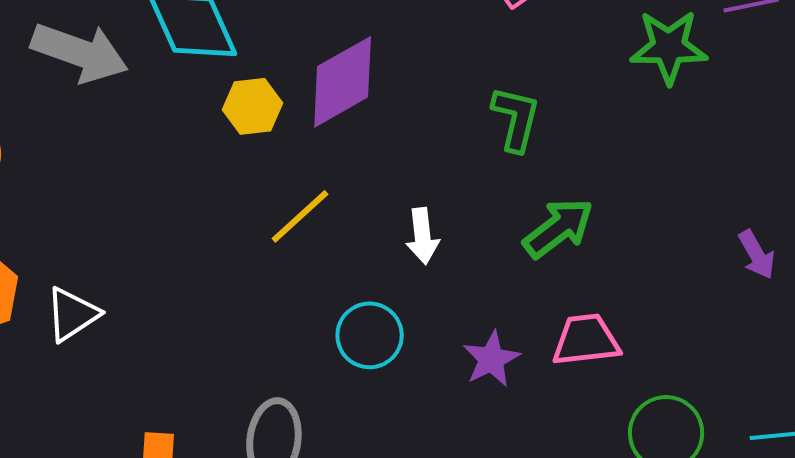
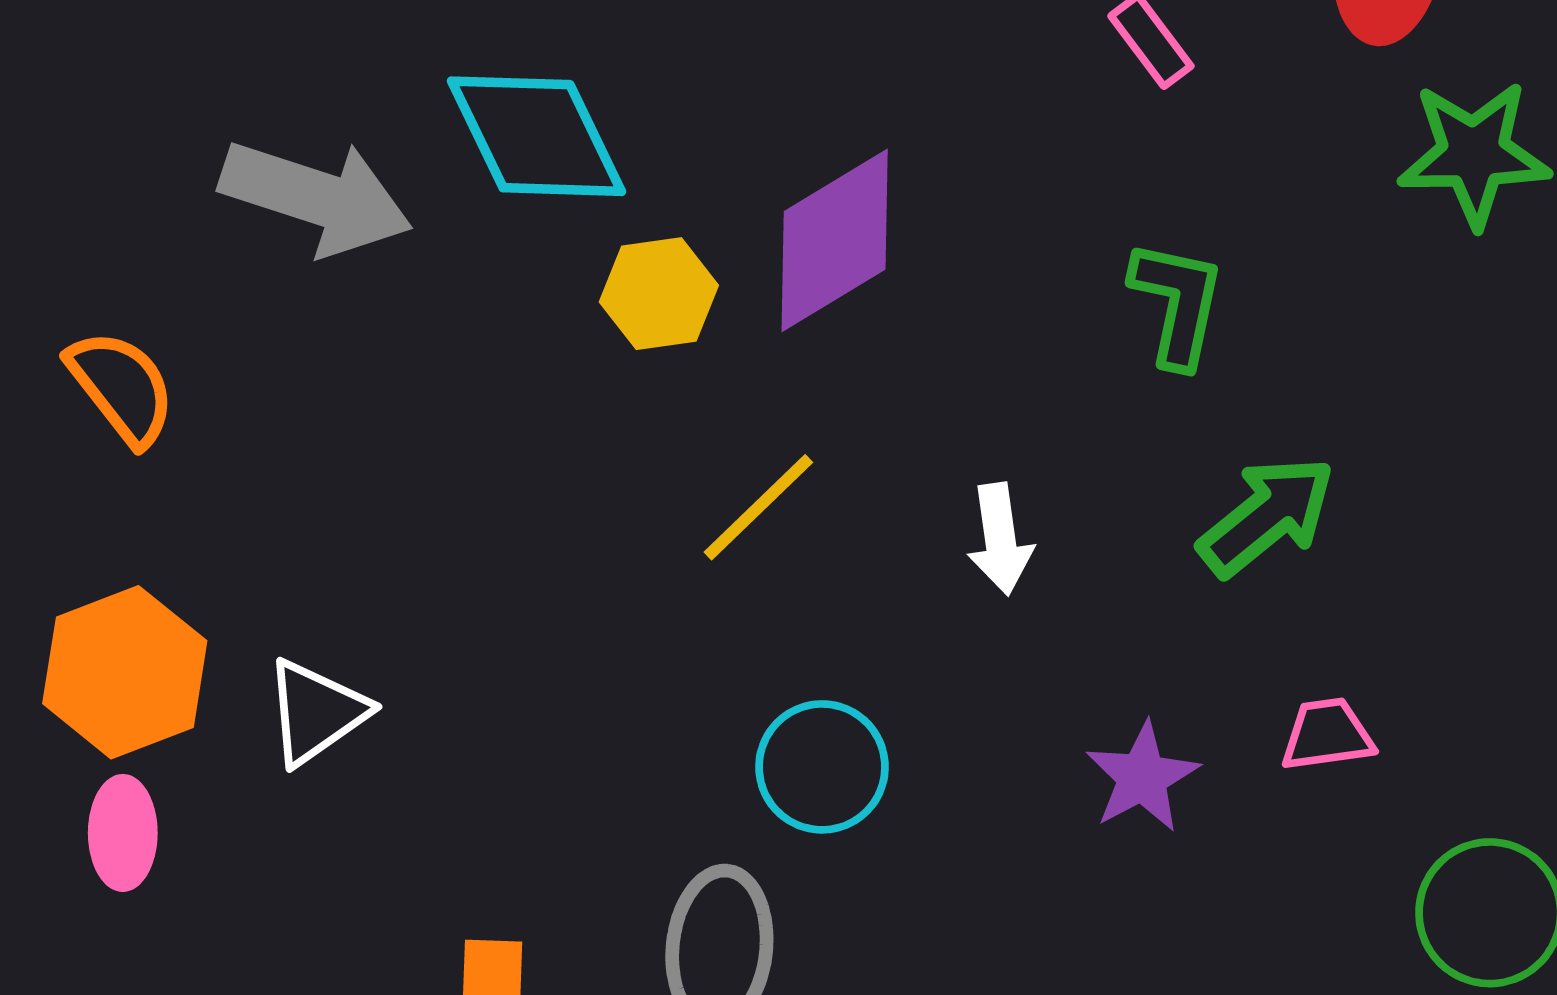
cyan circle: (370, 335) -> (822, 767), moved
pink trapezoid: (586, 340) -> (1327, 735), size x0.7

